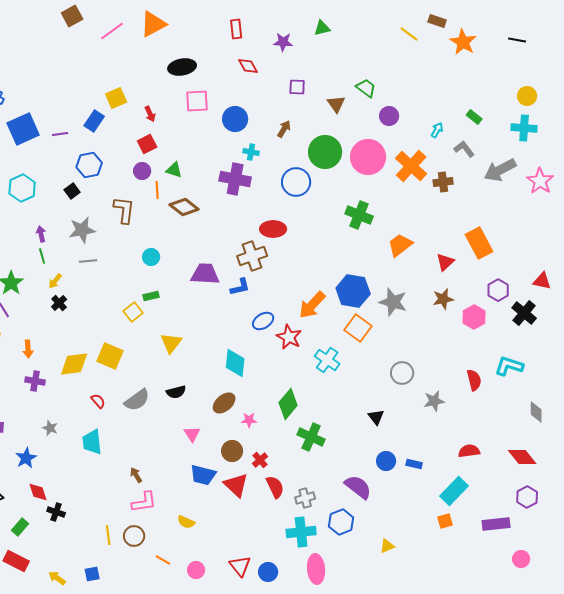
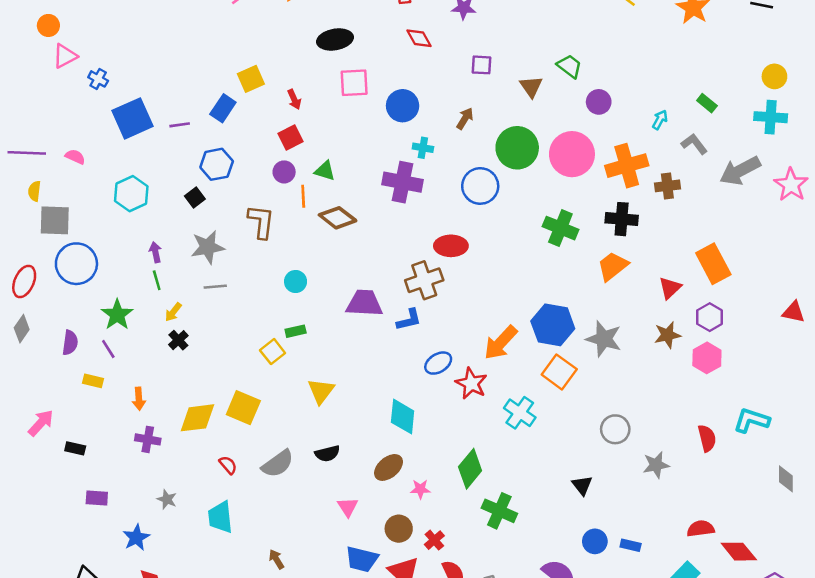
orange cross: (411, 166) -> (627, 166), turned 32
purple hexagon: (498, 290) -> (710, 317), moved
black cross: (524, 313) -> (622, 219), moved, turned -35
red diamond: (522, 457) -> (739, 552), moved

